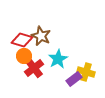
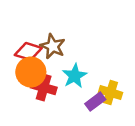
orange circle: (24, 56) -> (31, 72), size x1.5
red cross: (34, 68) -> (44, 87), turned -36

